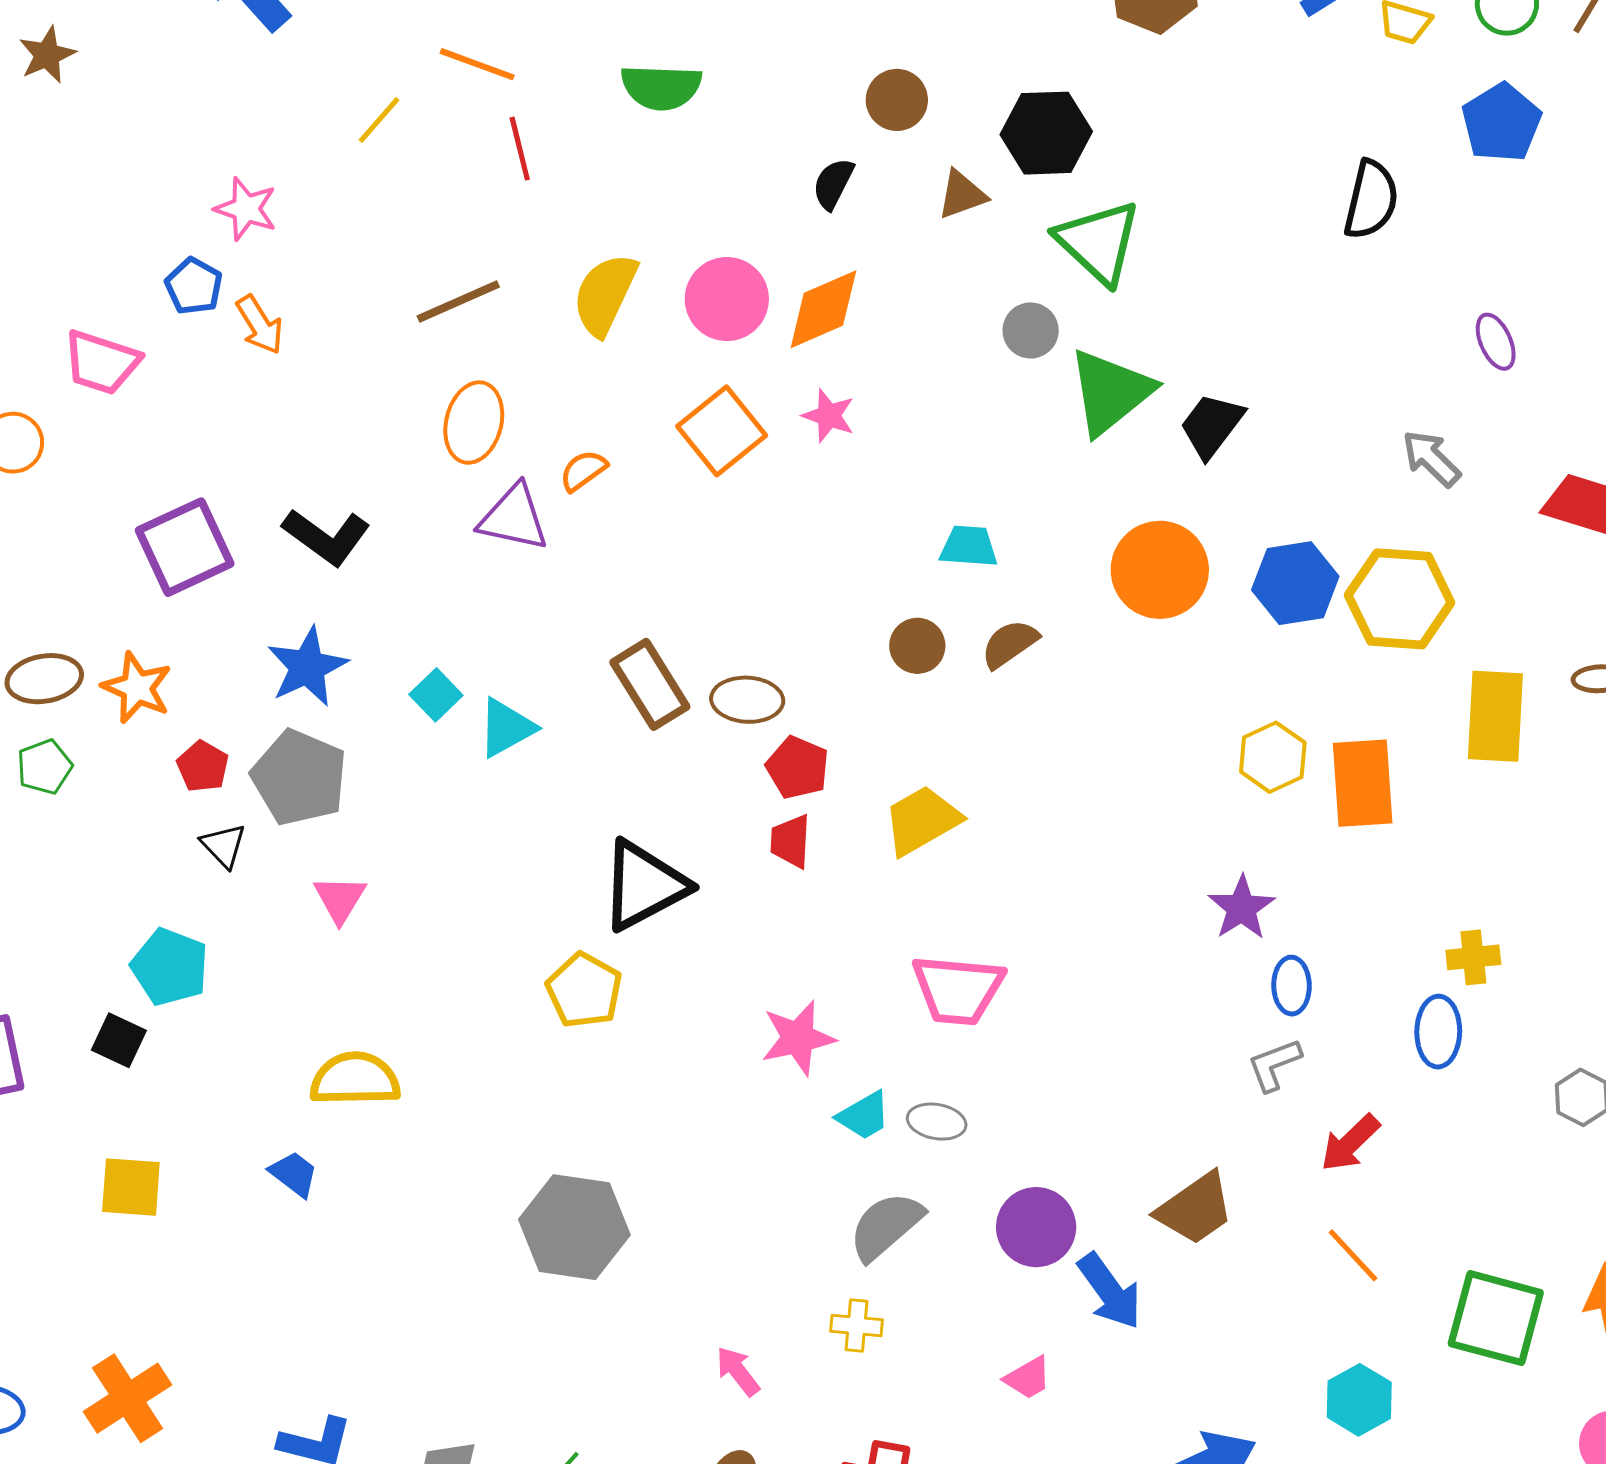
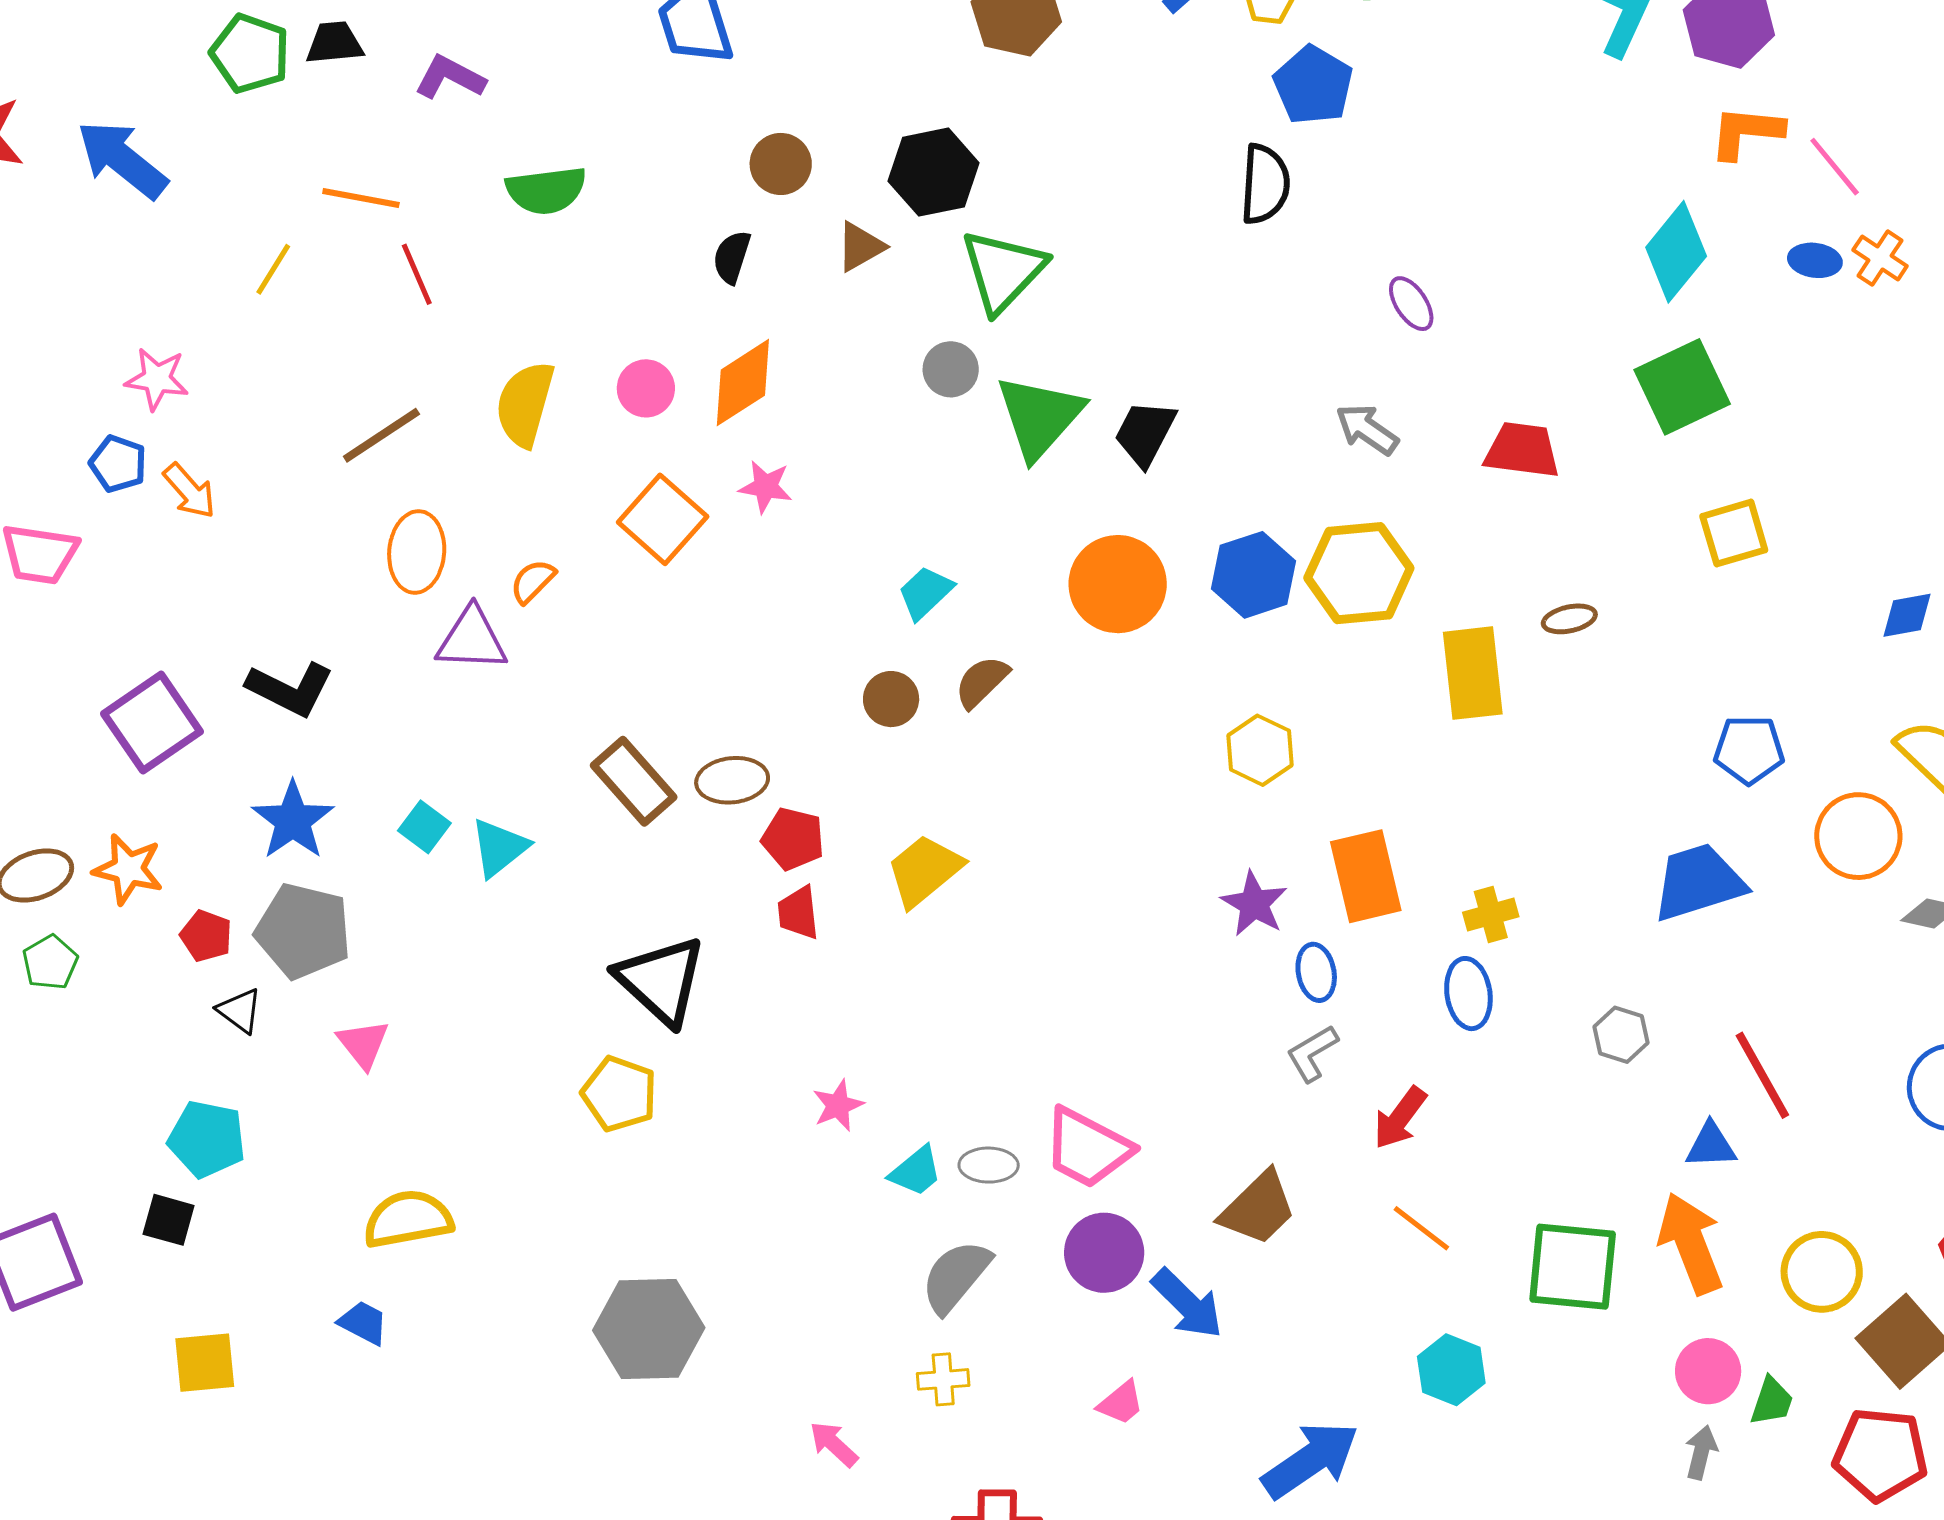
blue pentagon: (1501, 123) -> (1313, 85), moved
green triangle: (1098, 242) -> (1003, 271), turned 40
pink circle: (727, 299) -> (646, 388), size x0.7
cyan trapezoid: (969, 546) -> (925, 593), turned -38
orange rectangle: (1363, 783) -> (1366, 876), moved
black triangle: (644, 885) -> (661, 980), turned -40
pink trapezoid: (958, 990) -> (1087, 1148), moved, turned 32
pink star: (798, 1038) -> (838, 1105), size x0.7

